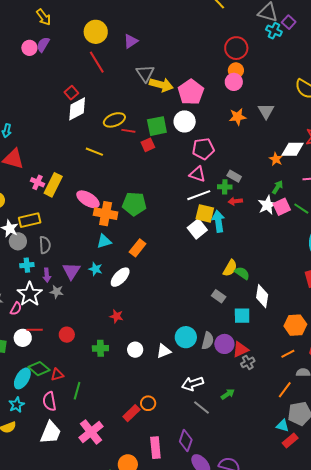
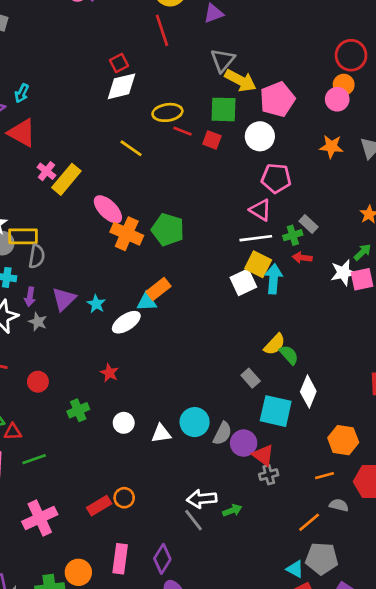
green square: (157, 126) -> (224, 109), moved
red square: (148, 145) -> (212, 140), moved, turned 32
green cross: (225, 187) -> (293, 235), turned -32
yellow rectangle: (30, 220) -> (23, 236), moved
cyan triangle: (104, 241) -> (147, 302), moved
cyan square: (242, 316) -> (276, 411), size x1.4
green cross: (100, 348) -> (78, 410), turned -35
red triangle: (241, 349) -> (263, 455), turned 48
white arrow: (192, 384) -> (202, 499), moved
green line: (77, 391) -> (34, 459), turned 42

